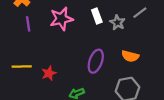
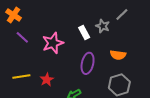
white rectangle: (97, 16) -> (84, 33), moved
pink star: (61, 19) -> (53, 43), moved
purple line: (28, 24) -> (22, 37), turned -32

